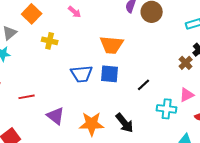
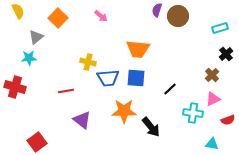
yellow cross: (50, 41) -> (88, 62), moved
brown cross: (186, 63) -> (212, 75), moved
red line: (27, 97) -> (66, 91), moved
orange star: (92, 124) -> (124, 111), moved

